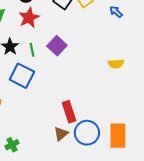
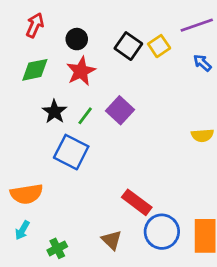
green line: (32, 50) -> (85, 116), turned 48
red rectangle: (69, 112) -> (137, 202), turned -35
brown triangle: (61, 134) -> (112, 240), moved, turned -35

